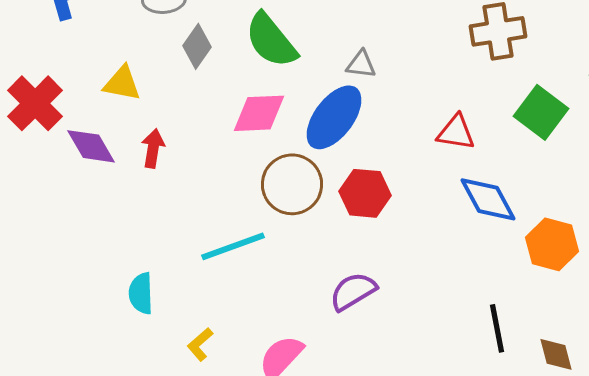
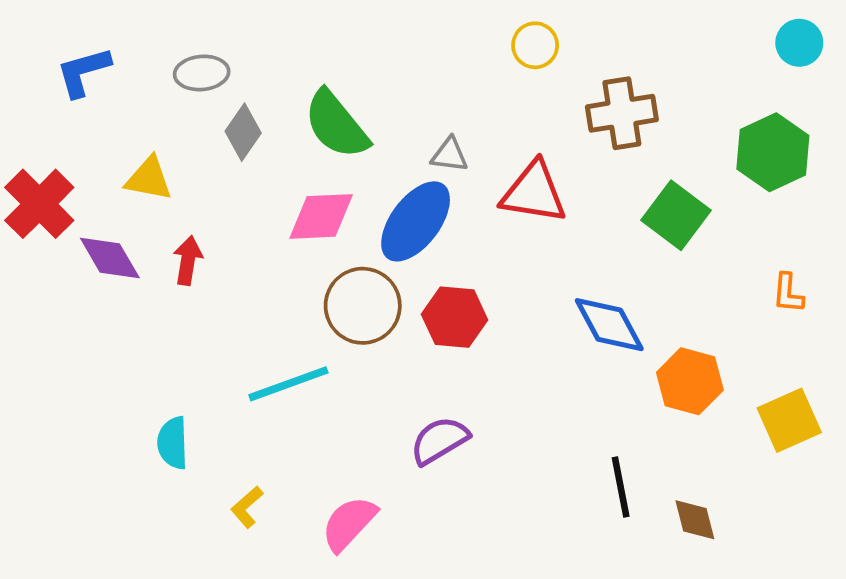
red triangle: (456, 132) -> (534, 193), moved, size x1.4

